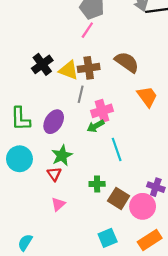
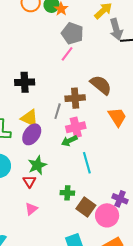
black cross: (42, 64) -> (25, 82), turned 30
brown cross: (89, 68) -> (75, 98), moved
yellow triangle: (69, 70) -> (30, 118), moved

